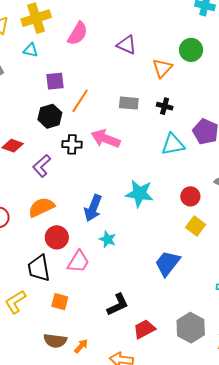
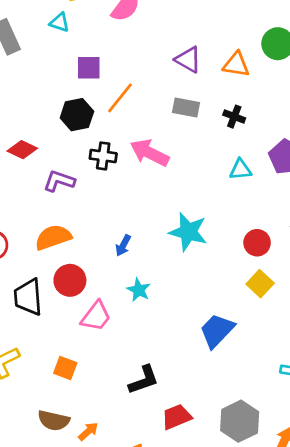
purple triangle: (127, 45) -> (188, 60), moved
orange triangle: (162, 68) -> (236, 64), turned 50
cyan triangle: (173, 144) -> (240, 170), size x0.7
purple L-shape: (42, 166) -> (59, 181), turned 55
blue arrow: (93, 208) -> (123, 245), size x0.6
black trapezoid: (39, 268) -> (28, 297), moved

